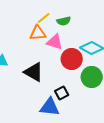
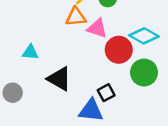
black triangle: (34, 72) -> (59, 79), moved

